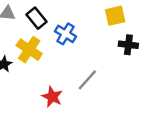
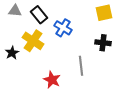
black cross: (128, 45) -> (103, 43), moved
gray line: (87, 80) -> (81, 66), turned -48

